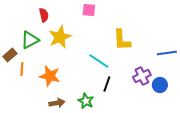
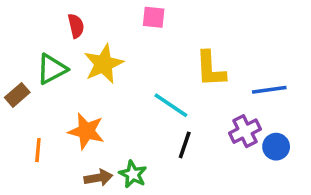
blue line: (167, 53) -> (269, 90), moved
orange line: (22, 69) -> (38, 150), moved
green star: (86, 101) -> (133, 174), moved

